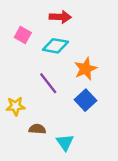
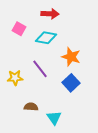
orange star: (86, 69) -> (71, 57), turned -30
yellow star: (16, 106) -> (15, 78), moved

